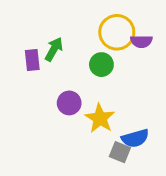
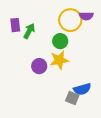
purple semicircle: (141, 41) -> (86, 16), moved
purple rectangle: (32, 60) -> (15, 25), moved
yellow star: (100, 118) -> (59, 60), moved, turned 30

